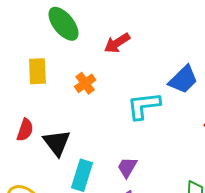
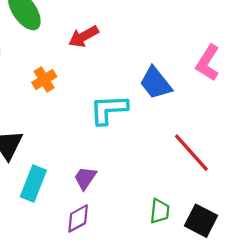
blue trapezoid: (183, 80) -> (156, 83), turned 92

